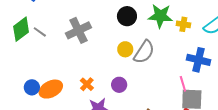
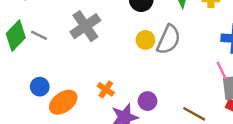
purple circle: (119, 85) -> (148, 101), moved
blue circle: (32, 87) -> (40, 87), moved

